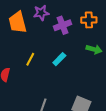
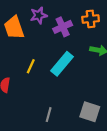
cyan rectangle: (59, 59) -> (62, 64), size x1.6

